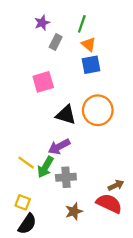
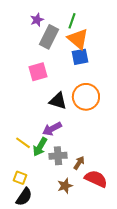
gray rectangle: (56, 42) -> (49, 37), size x1.6
orange triangle: (89, 44) -> (78, 39), size x1.6
brown arrow: (116, 185) -> (79, 163), moved, turned -32

